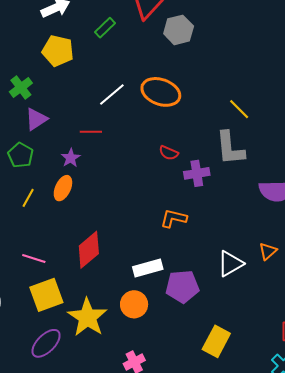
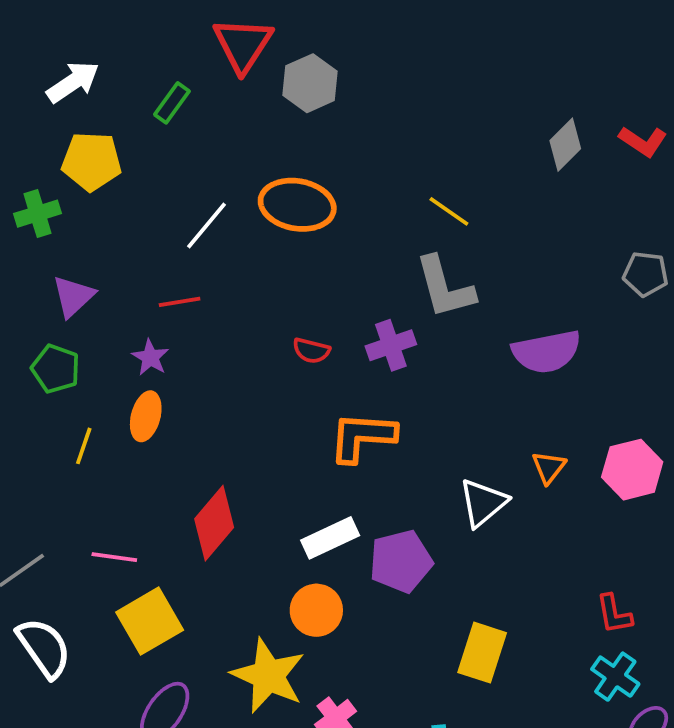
green cross: (21, 87) -> (38, 214), moved, turned 30
red semicircle: (169, 153) -> (311, 351), moved
orange L-shape: (174, 218) -> (362, 437), size x1.4
yellow star: (87, 317) -> (268, 676), moved

